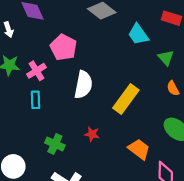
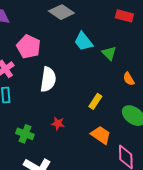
cyan trapezoid: (138, 34) -> (83, 41), moved
green triangle: (166, 58) -> (109, 53), moved
yellow rectangle: (126, 99) -> (95, 101), moved, size x0.6

